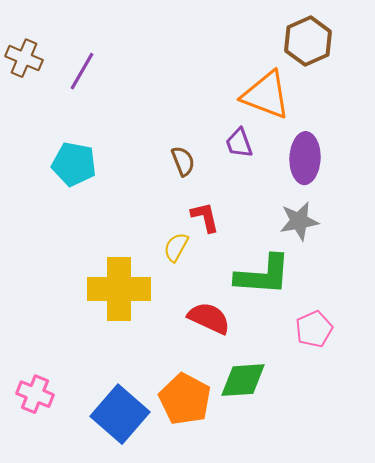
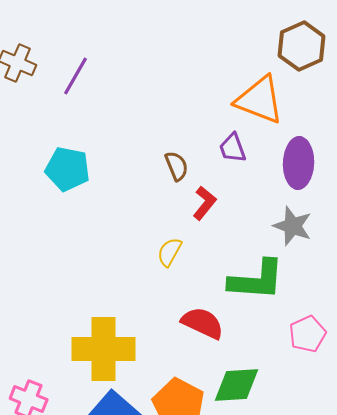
red L-shape: (205, 217) -> (205, 203), moved, turned 52
gray star: (299, 221) -> (293, 226), turned 30
yellow cross: (119, 289) -> (104, 349), moved

